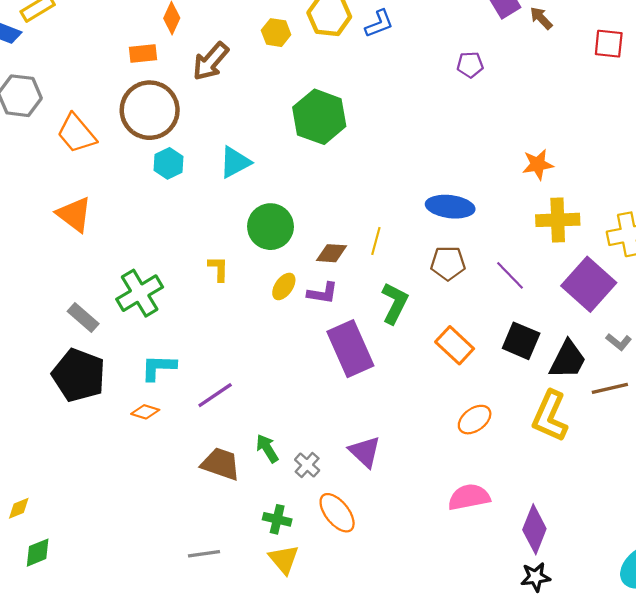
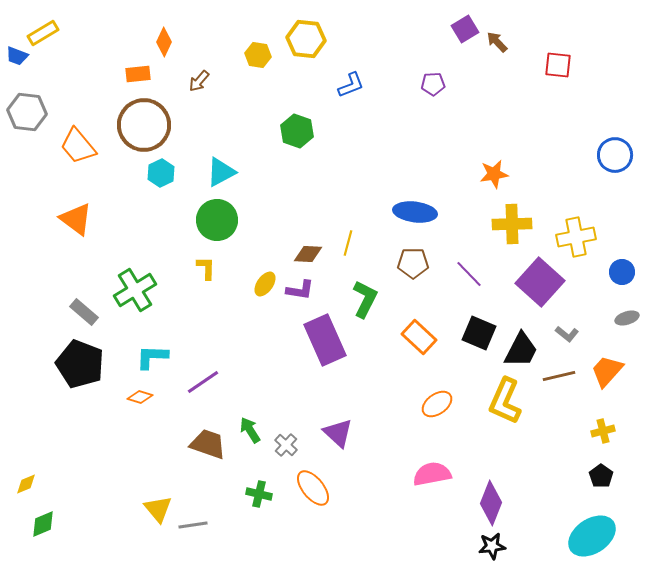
blue L-shape: (379, 24) -> (351, 85), moved
brown arrow: (211, 61) -> (199, 81), size x0.6
green hexagon: (319, 117) -> (297, 131), size x0.7
green circle: (270, 227) -> (217, 220), moved
yellow triangle: (284, 559) -> (158, 509), moved

